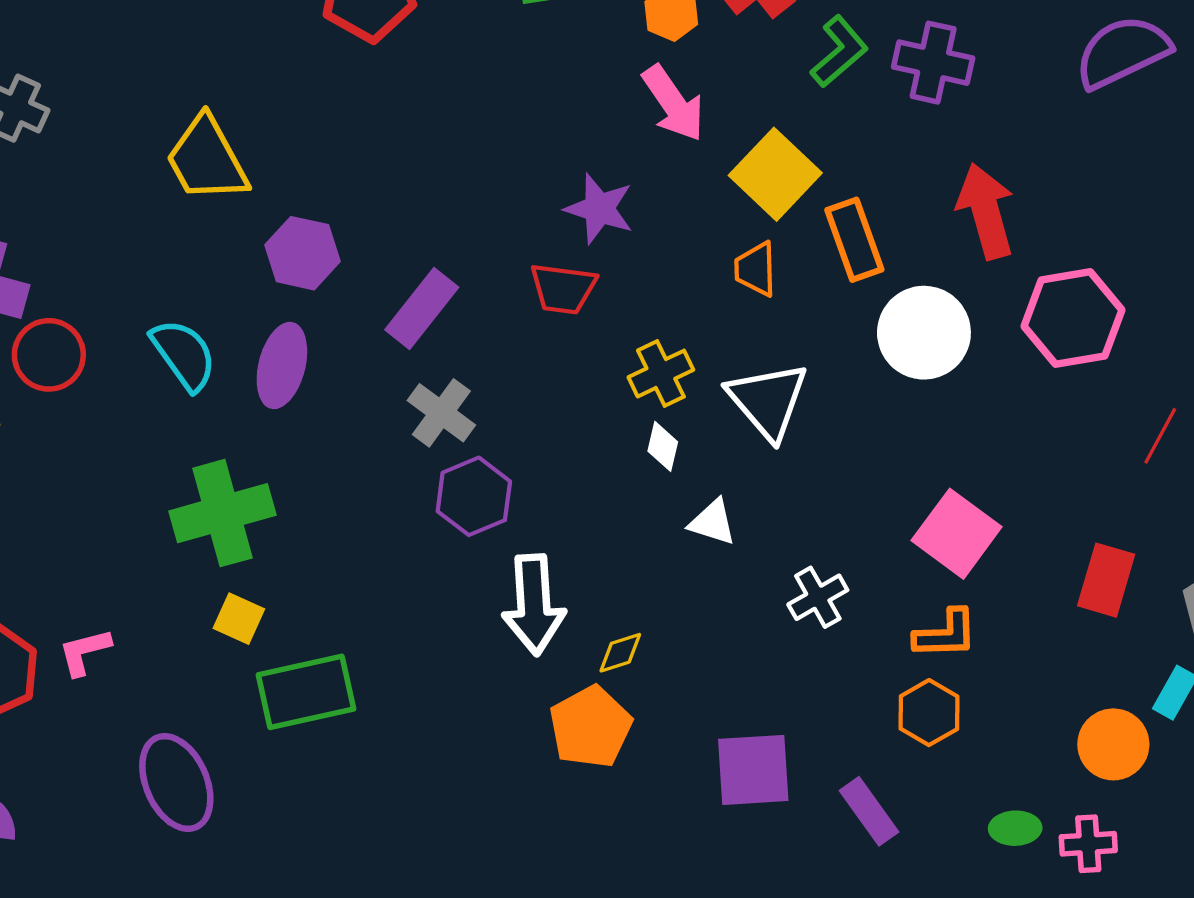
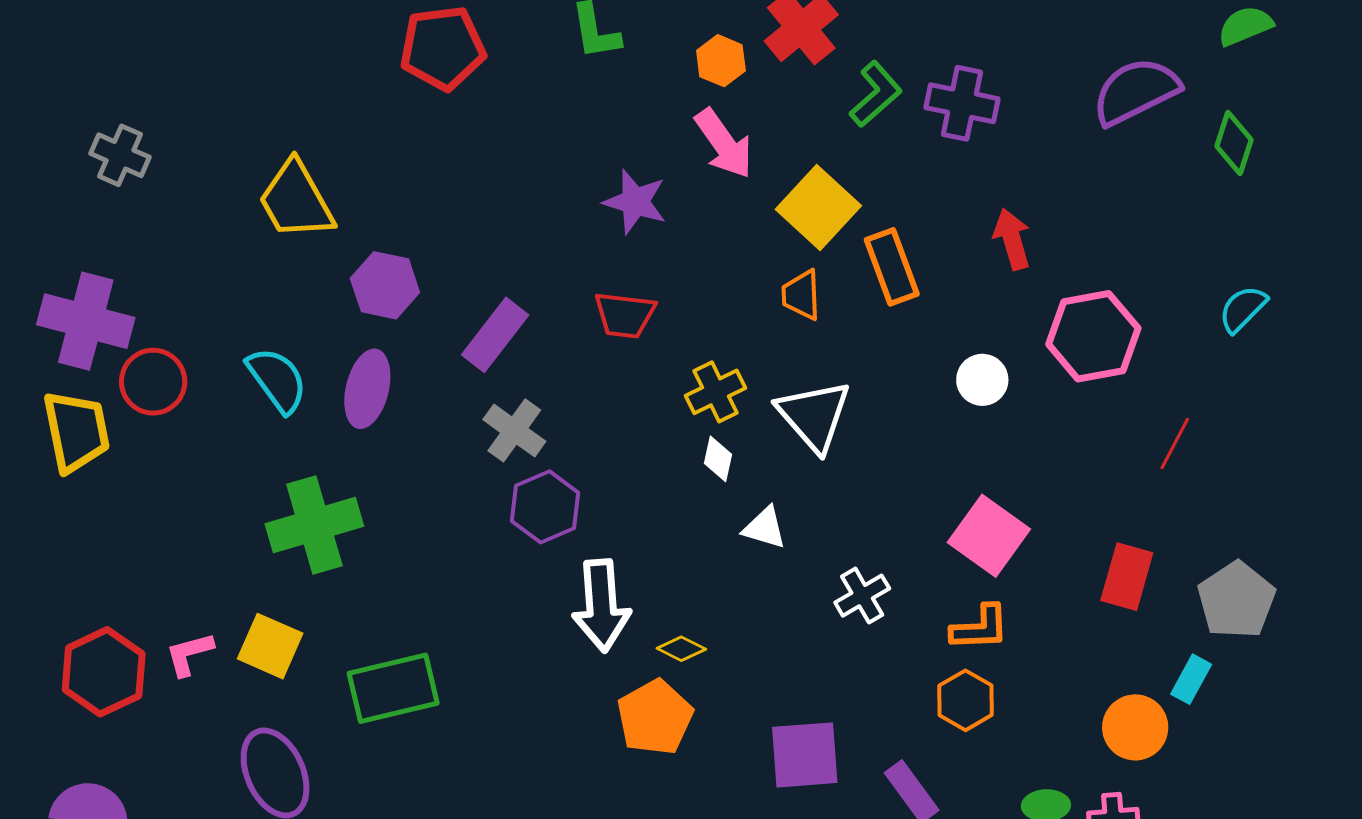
purple star: (599, 209) -> (635, 202), moved
red arrow: (986, 211) -> (1012, 239), size x0.7
white circle: (924, 333) -> (982, 380), moved, size x0.6
yellow square: (239, 619) -> (270, 646), moved, size x1.4
yellow diamond: (620, 653) -> (681, 649), turned 45

